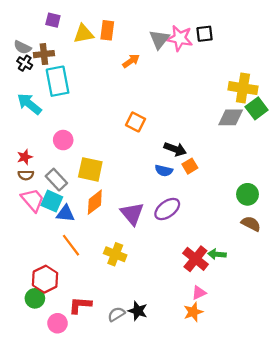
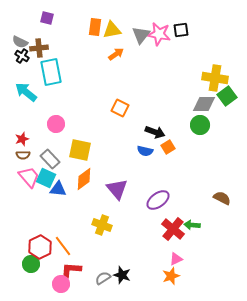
yellow triangle: (84, 34) -> (112, 30), moved
green circle: (248, 194) -> (200, 125), moved
purple ellipse: (167, 209) -> (158, 200), moved
orange line: (71, 245) -> (63, 246), moved
pink circle: (58, 323) -> (61, 284), moved

